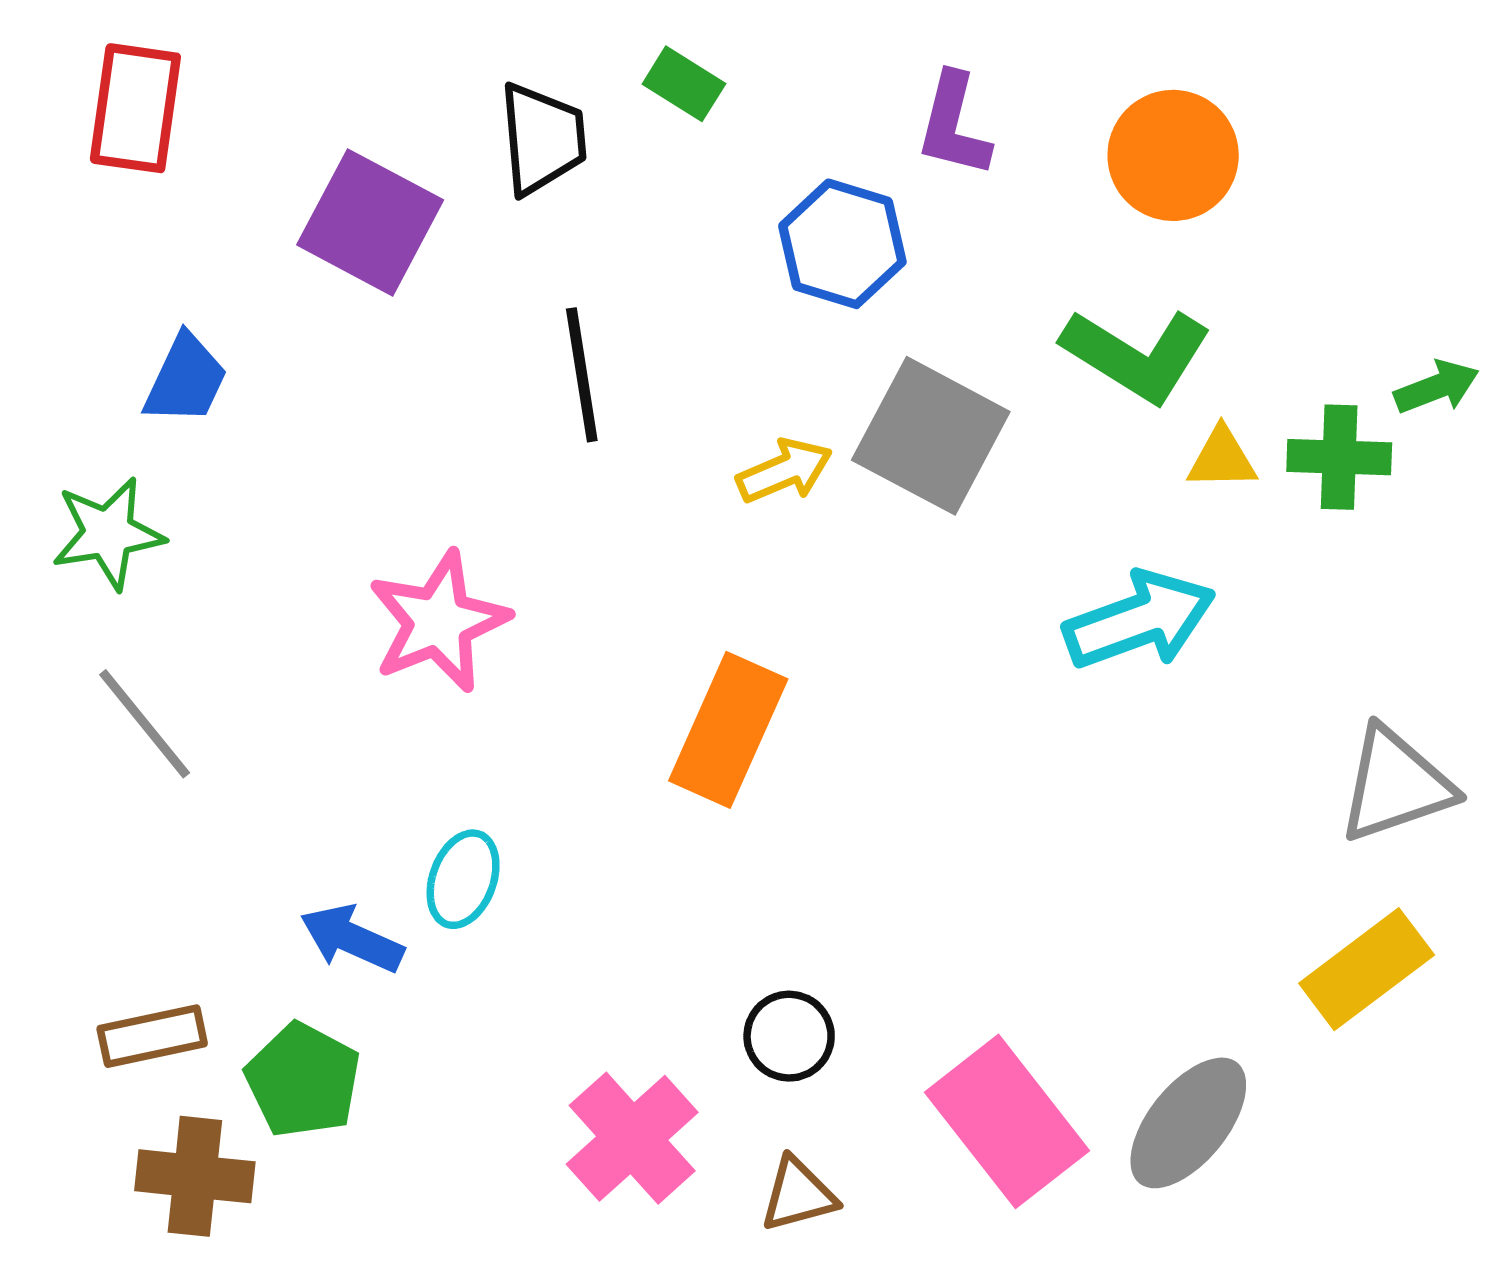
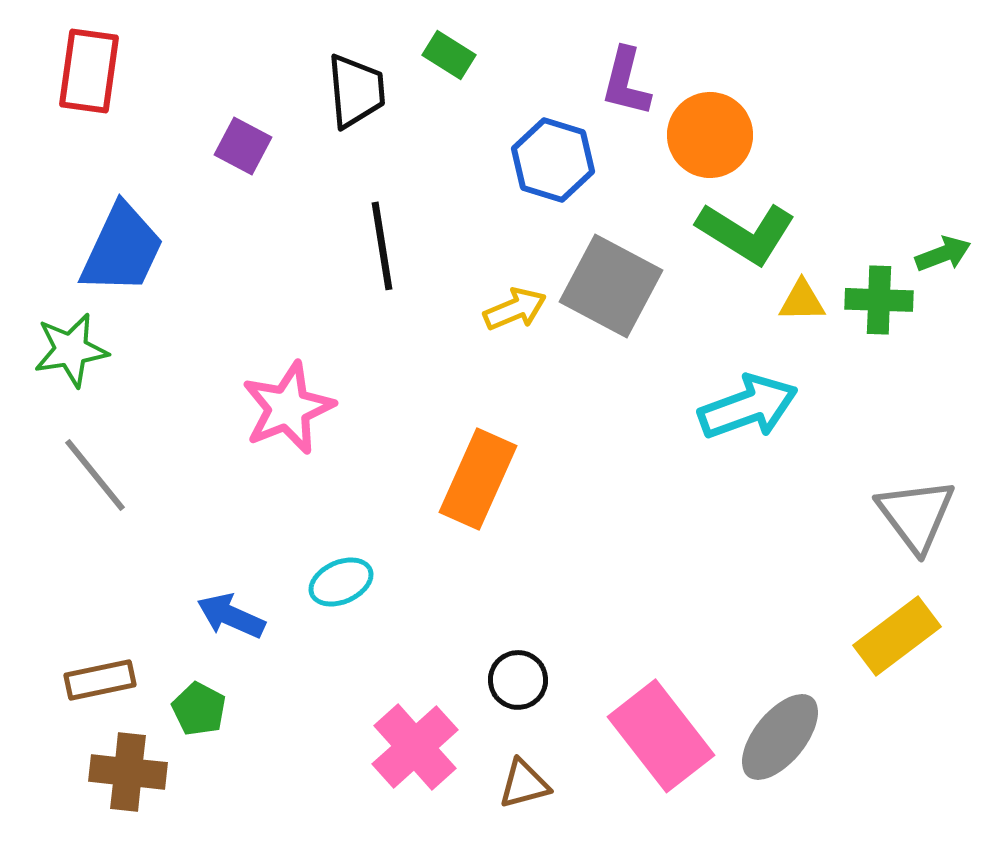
orange circle: (1173, 155) -> (710, 135), moved
purple square: (370, 222) -> (243, 146), size x0.6
blue trapezoid: (186, 379) -> (122, 249), size x1.5
gray triangle: (1396, 785) -> (916, 515), turned -48
cyan ellipse: (463, 879) -> (341, 582), moved, turned 46
green pentagon: (303, 1080) -> (199, 709), size x0.7

